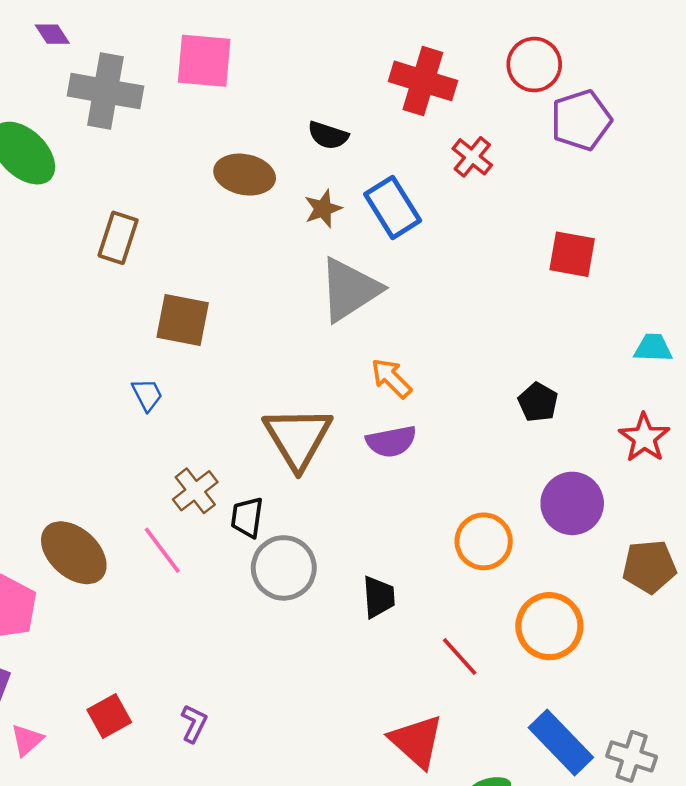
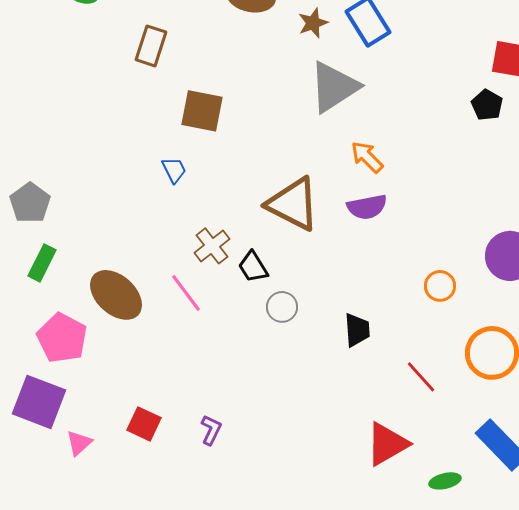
black pentagon: (538, 402) -> (487, 105), moved
brown triangle: (298, 438) -> (293, 204), turned -32
black trapezoid: (247, 517) -> (253, 267), turned -40
orange circle: (484, 541) -> (440, 286), size x0.7
gray circle: (284, 568) -> (282, 307), size x0.6
red square: (109, 716) -> (144, 424), turned -36
red triangle: (417, 741) -> (387, 444), turned 48

